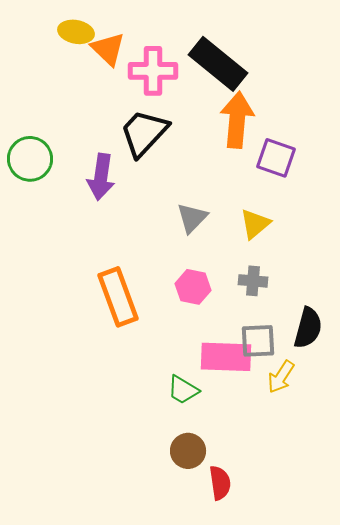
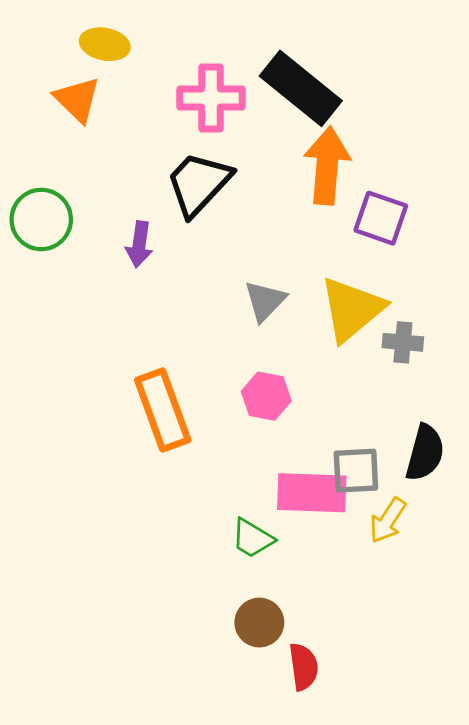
orange triangle: (108, 49) -> (77, 99), moved
purple arrow: (101, 177) -> (139, 244), size x0.7
yellow triangle: (255, 224) -> (352, 309), size x1.6
gray cross: (253, 281) -> (403, 342), moved

